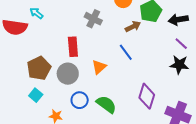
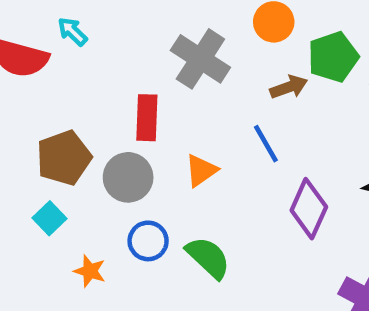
gray cross: (93, 19) -> (200, 59), size x1.4
purple diamond: (147, 96) -> (309, 209), moved

